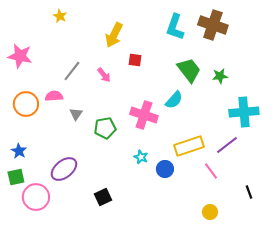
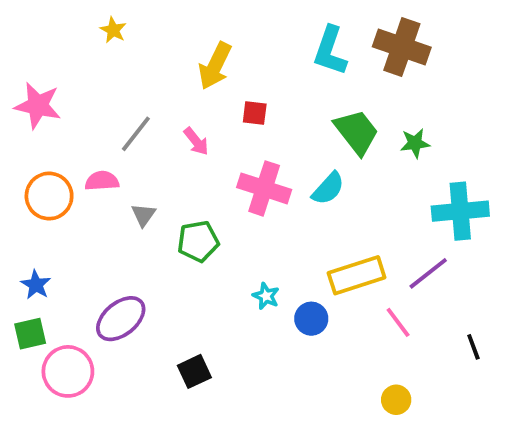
pink cross: (144, 115) -> (264, 188), moved
black line: (249, 192) -> (473, 347), moved

